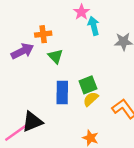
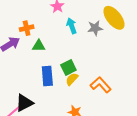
cyan arrow: (94, 26) -> (72, 26), moved
green triangle: (55, 56) -> (39, 46), turned -40

